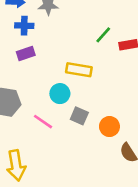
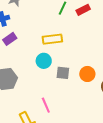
pink line: (43, 122) -> (46, 105), moved, turned 49

